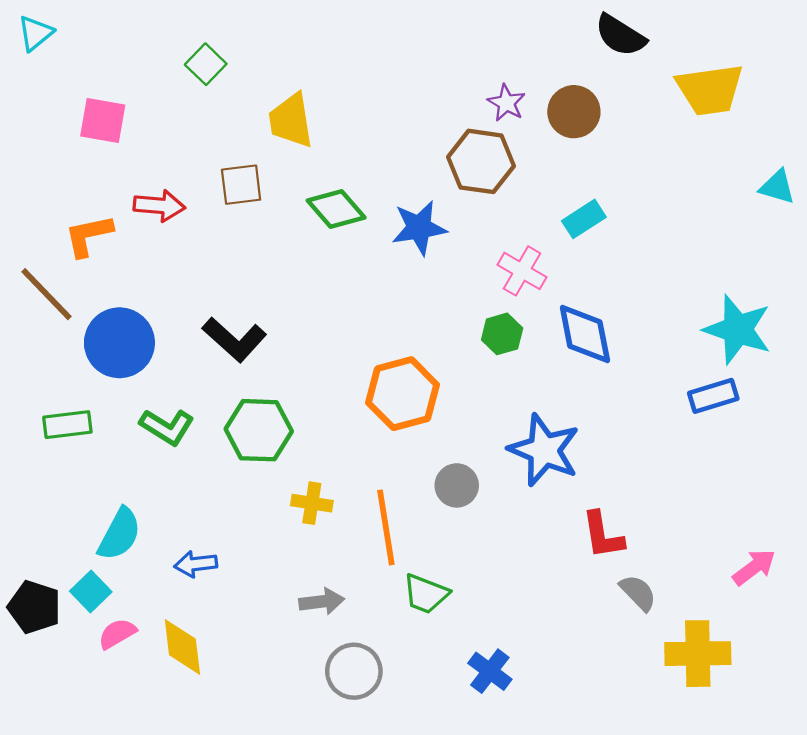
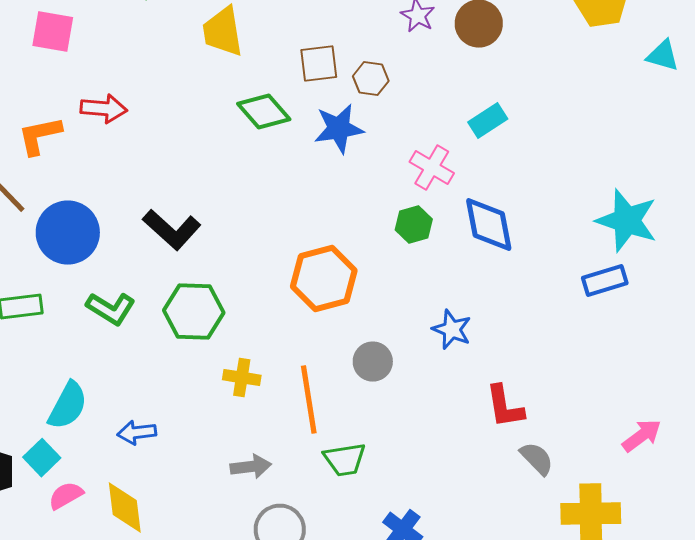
brown hexagon: (481, 161) -> (371, 79), moved, size x0.6
brown square: (241, 185) -> (319, 64), moved
cyan triangle: (777, 187) -> (663, 56), moved
blue star: (544, 450) -> (452, 330), size x0.6
green trapezoid: (426, 594) -> (345, 460), turned -30

